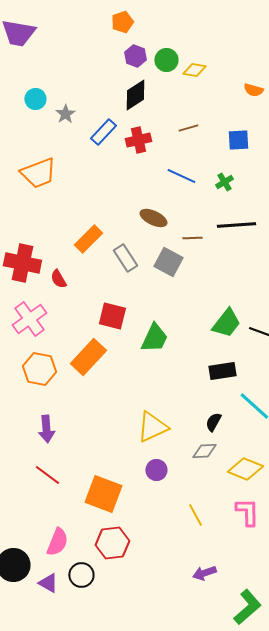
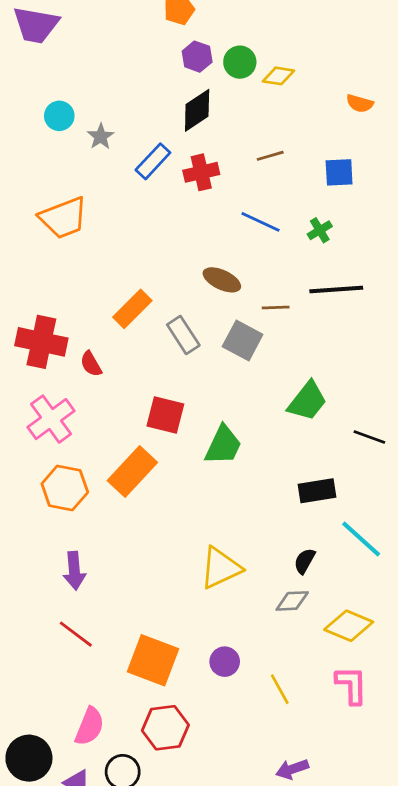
green trapezoid: (226, 323) -> (307, 401), moved
purple circle: (156, 470) -> (225, 662), moved

